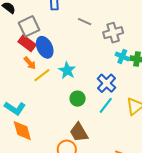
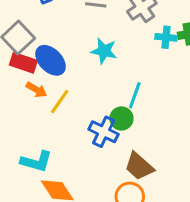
cyan star: (67, 70) -> (104, 51), moved
blue cross: (107, 83) -> (104, 132), moved
cyan line: (106, 105) -> (135, 95), moved

